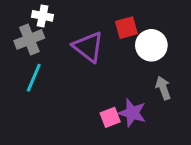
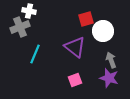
purple triangle: (88, 47) -> (75, 47), moved
cyan line: (34, 78) -> (35, 54), moved
purple star: (132, 113) -> (109, 78), moved

